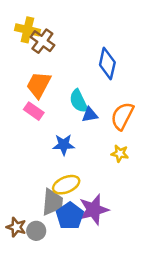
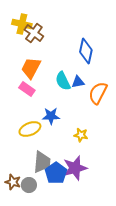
blue triangle: (90, 115) -> (78, 82), moved
yellow star: (120, 153) -> (81, 135), moved
yellow ellipse: (66, 185) -> (30, 129), moved

